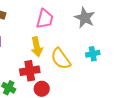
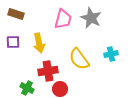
gray star: (85, 18) -> (91, 18), moved
yellow arrow: (37, 47) -> (39, 43), moved

